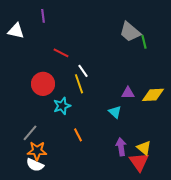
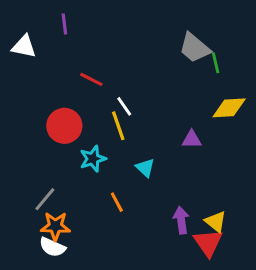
yellow diamond: (153, 95) -> (229, 108), moved
cyan triangle: (115, 112) -> (145, 168), moved

